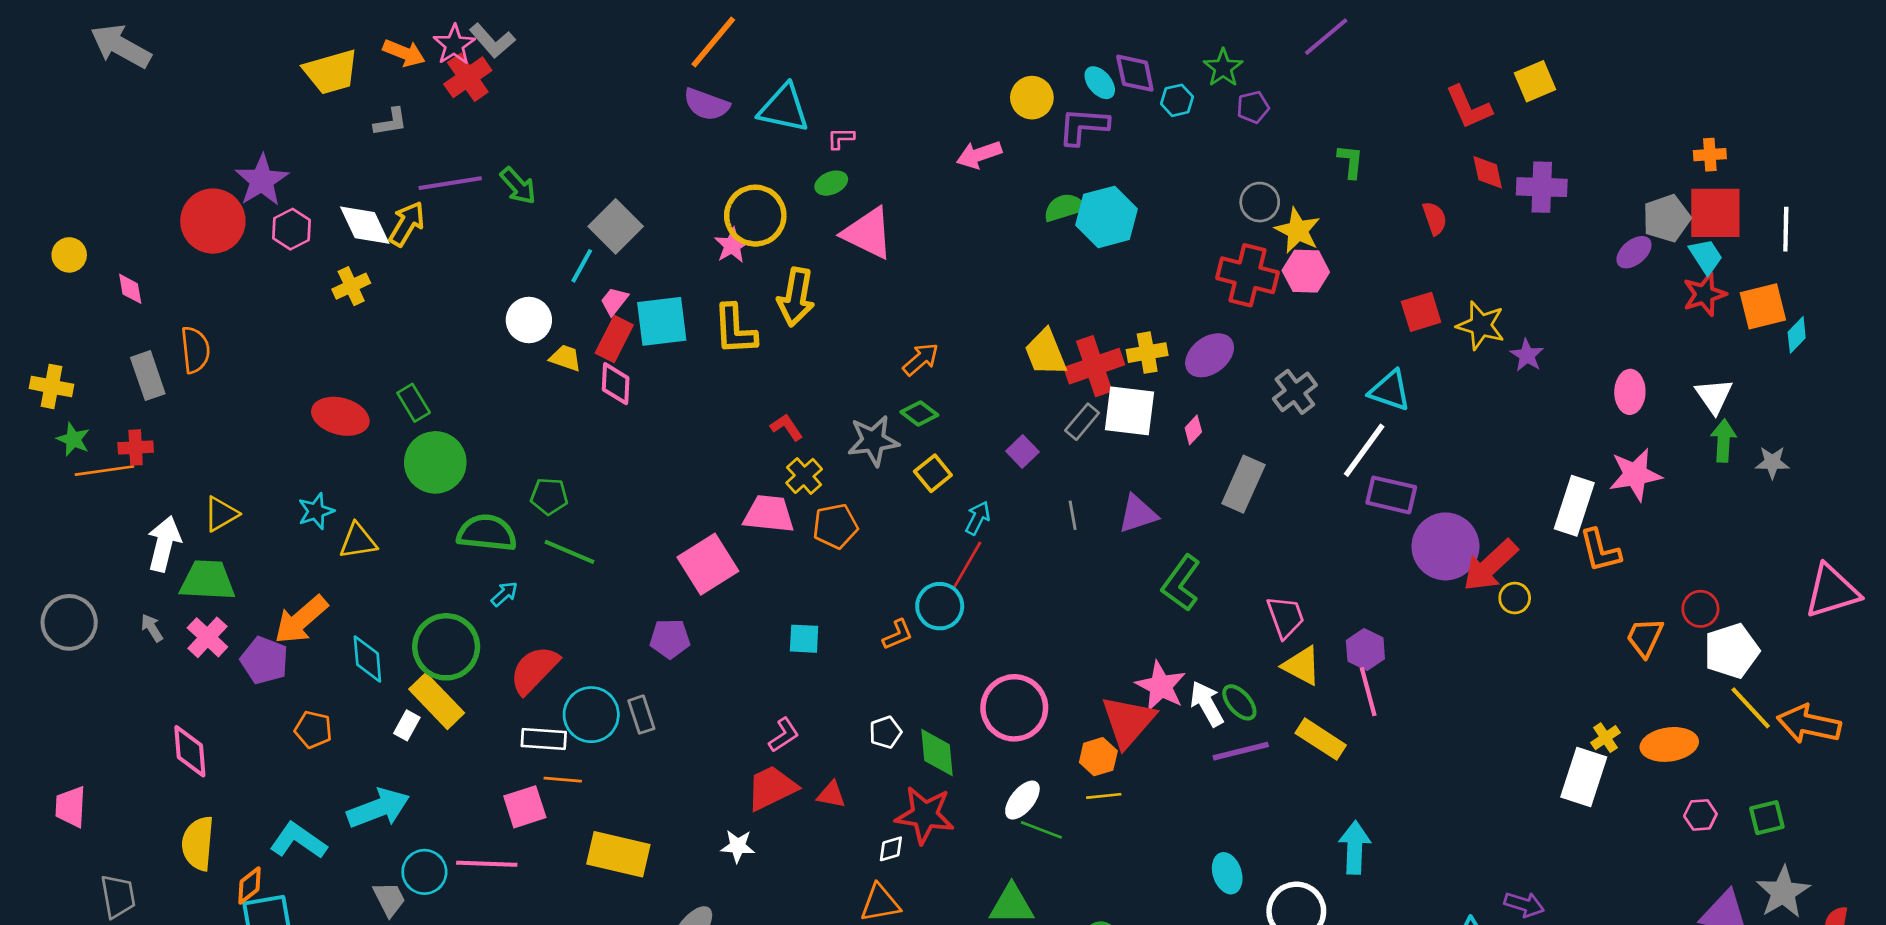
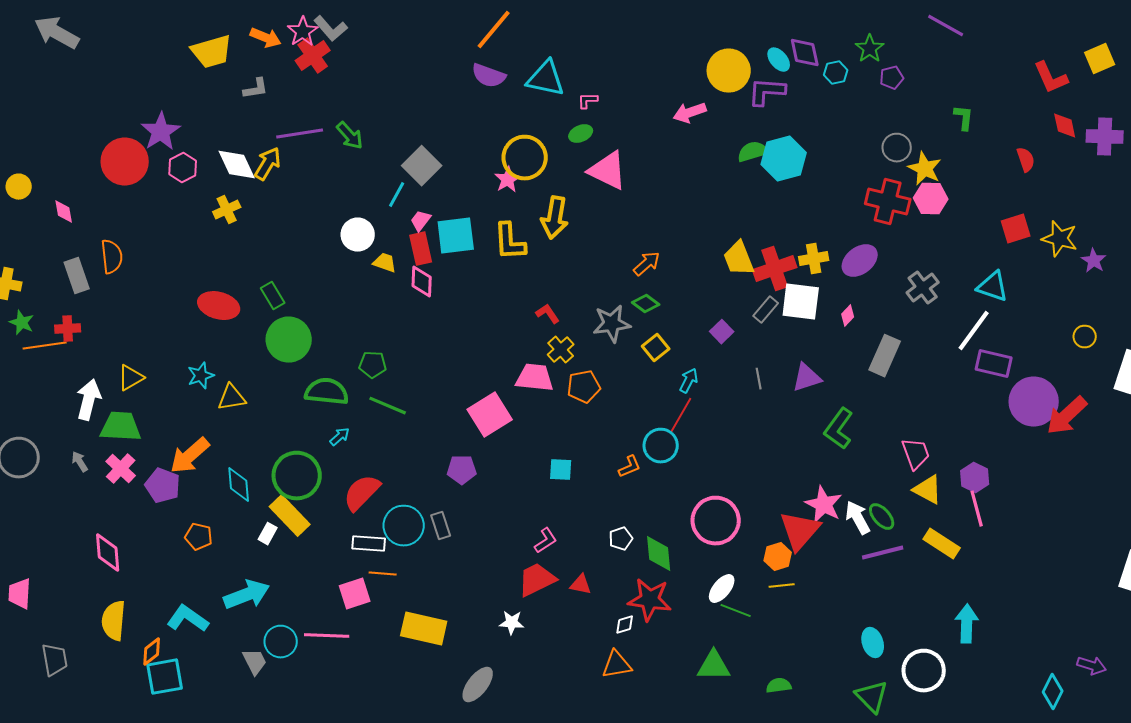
purple line: (1326, 37) -> (946, 26), turned 69
yellow circle: (1032, 98) -> (729, 71), size x1.4
red rectangle: (614, 339) -> (421, 249), turned -40
yellow circle: (1515, 598) -> (1085, 337), moved

